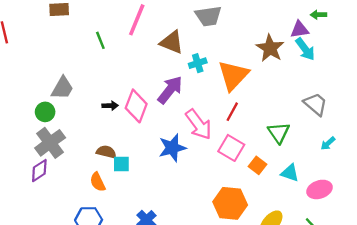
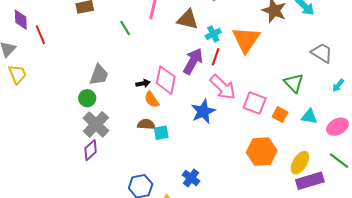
red line: (232, 112) -> (216, 57), moved
orange semicircle: (98, 182) -> (152, 100), moved

